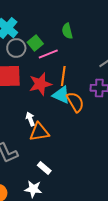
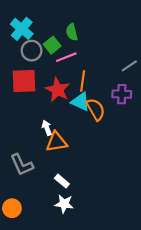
green semicircle: (67, 31) -> (72, 32), moved
red star: (40, 84) -> (58, 90), turned -30
white star: (33, 189) -> (64, 204), moved

